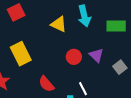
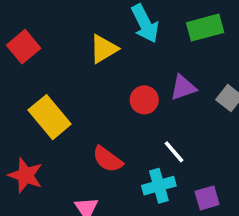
yellow triangle: (59, 24) -> (104, 49), turned -42
purple triangle: (96, 55) -> (183, 87), turned -49

